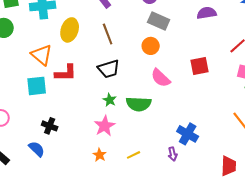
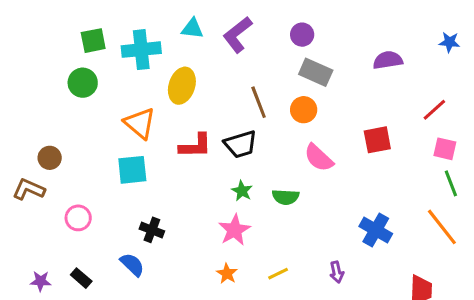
brown line: (108, 34) -> (259, 102), moved
red L-shape: (66, 73) -> (195, 146), moved
green semicircle: (139, 104) -> (286, 197), size x0.7
blue cross: (188, 134) -> (376, 230), moved

